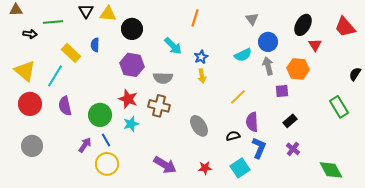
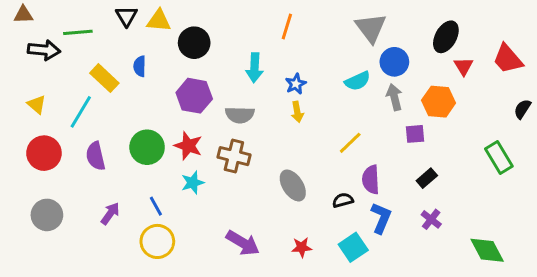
gray triangle: (252, 19) -> (371, 28), size x1.6
red trapezoid: (345, 27) -> (508, 59), moved
black arrow: (30, 34) -> (44, 50), size x1.5
cyan arrow: (173, 46) -> (255, 68), turned 48
yellow triangle: (25, 71) -> (37, 105), size x0.6
green circle: (100, 115) -> (147, 147), moved
purple arrow: (85, 145) -> (110, 213), moved

